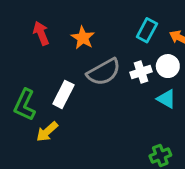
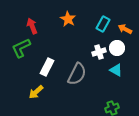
orange star: (83, 38) -> (68, 19), moved
gray semicircle: (104, 72) -> (77, 74), moved, turned -35
green L-shape: (25, 105) -> (21, 48), moved, turned 40

